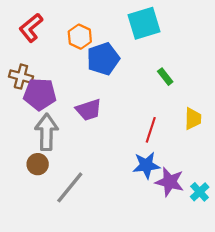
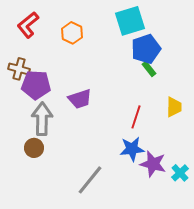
blue pentagon: (103, 59) -> (146, 49), moved
gray line: (70, 187) -> (90, 180), moved

